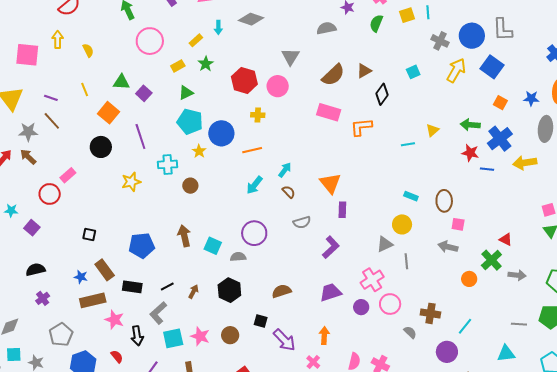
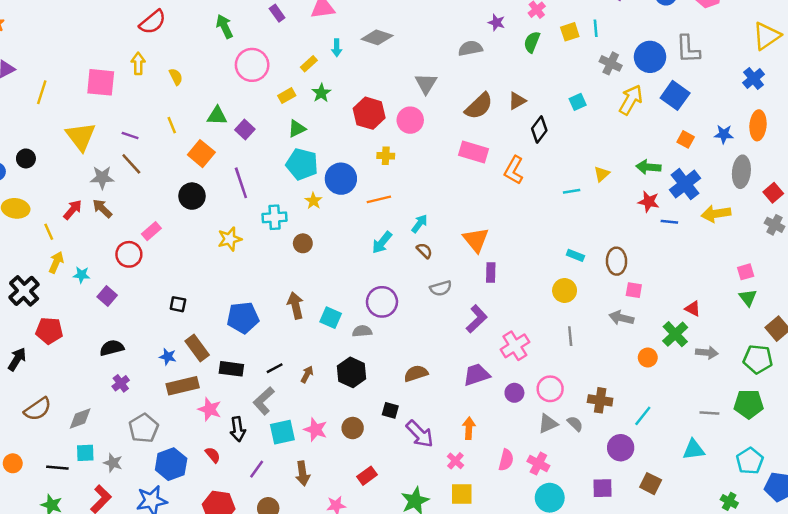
orange L-shape: (361, 127) -> (514, 170), turned -55
gray triangle: (385, 244) -> (548, 424), moved
pink cross: (372, 280) -> (515, 346), moved

